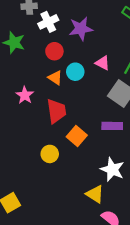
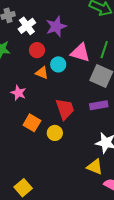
pink triangle: (103, 63) -> (80, 53), size x1.5
red trapezoid: (56, 111) -> (65, 109), moved
orange square: (77, 136) -> (32, 123), moved
yellow circle: (50, 154) -> (55, 133), moved

